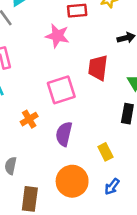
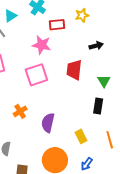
pink square: (61, 90) -> (36, 75), moved

